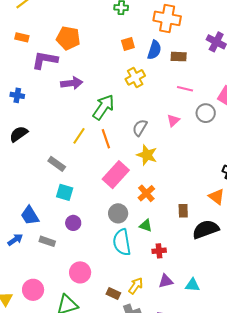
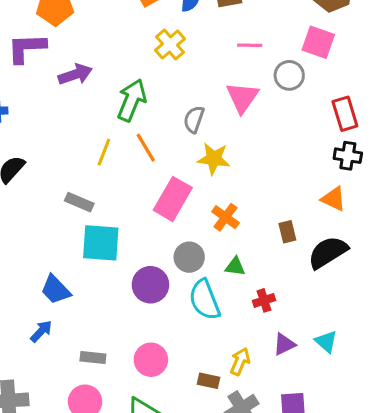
pink triangle: (173, 120) -> (242, 97), size x1.6
cyan square: (65, 192) -> (101, 243), size x1.5
purple circle: (73, 223) -> (150, 285), moved, size x1.5
gray rectangle: (47, 241) -> (93, 357), moved
cyan triangle: (192, 285) -> (326, 341), turned 49

